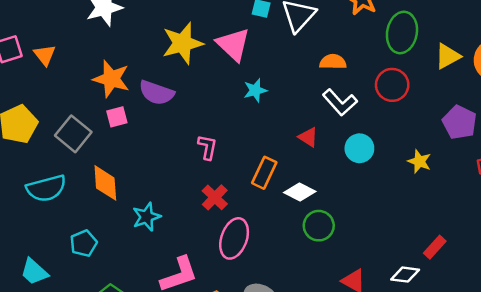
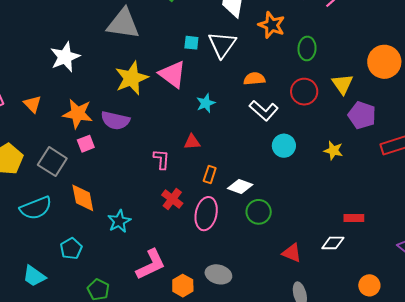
green ellipse: (402, 32) -> (307, 48), size x0.7
orange triangle: (45, 55) -> (32, 104), moved
yellow triangle: (448, 56) -> (342, 84), moved, turned -30
cyan star: (255, 90) -> (206, 103), moved
red triangle: (308, 137) -> (192, 142), moved, turned -30
orange rectangle: (264, 173) -> (210, 174), size x0.7
pink ellipse: (234, 238) -> (206, 214), moved
red rectangle: (435, 247) -> (354, 218), turned 54

